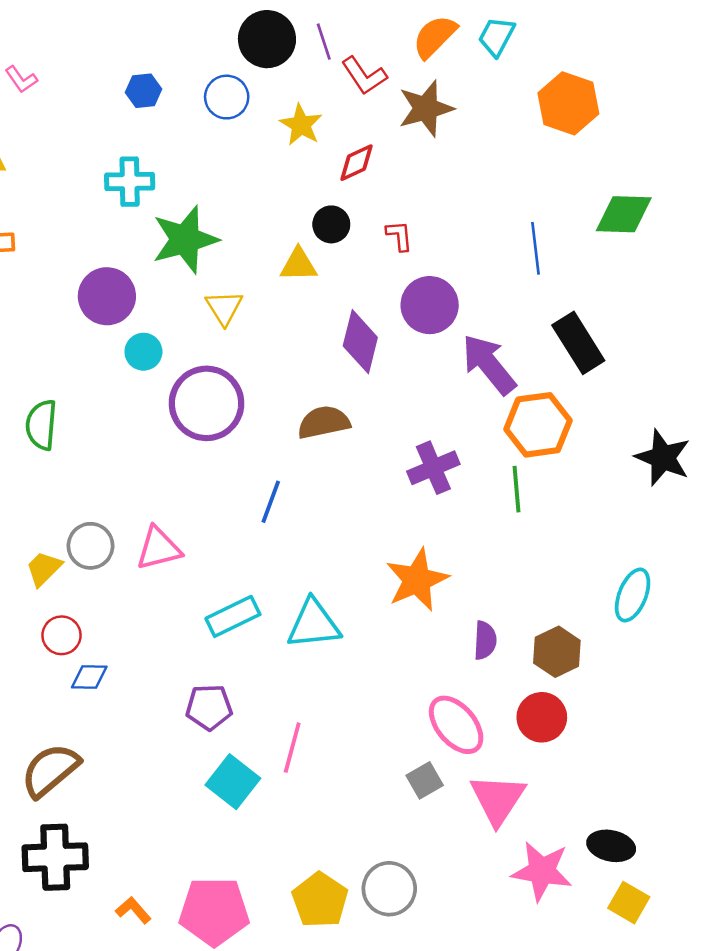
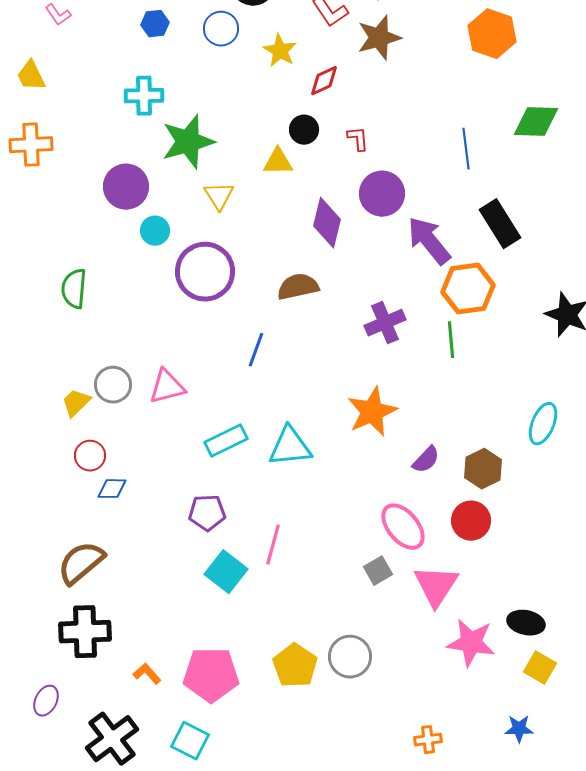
purple semicircle: (485, 640) -> (426, 460), turned 40

